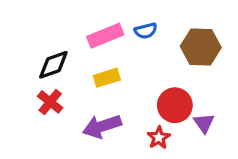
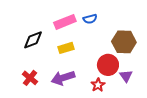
brown hexagon: (201, 47) -> (124, 42), moved
red cross: (50, 102) -> (30, 78), moved

